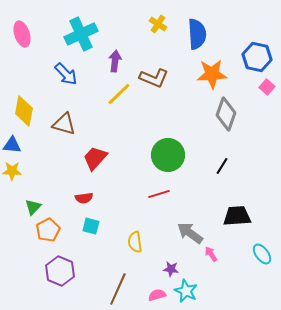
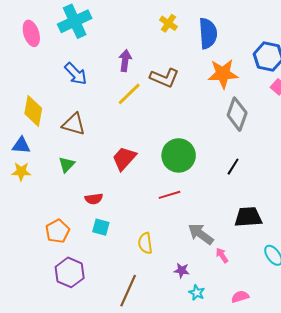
cyan cross: (81, 34) -> (75, 21), moved
red trapezoid: (95, 158) -> (124, 158), moved
green triangle: (33, 207) -> (67, 165), moved
cyan star: (186, 291) -> (197, 293), size x0.7
pink semicircle: (157, 295) -> (240, 297), moved

